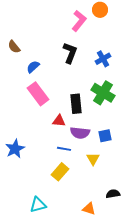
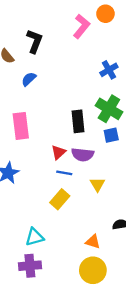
black L-shape: (70, 53) -> (34, 41), moved
pink rectangle: (38, 94) -> (21, 126), moved, turned 30
red triangle: (59, 121) -> (59, 152), moved, turned -48
blue square: (105, 136) -> (111, 135), moved

